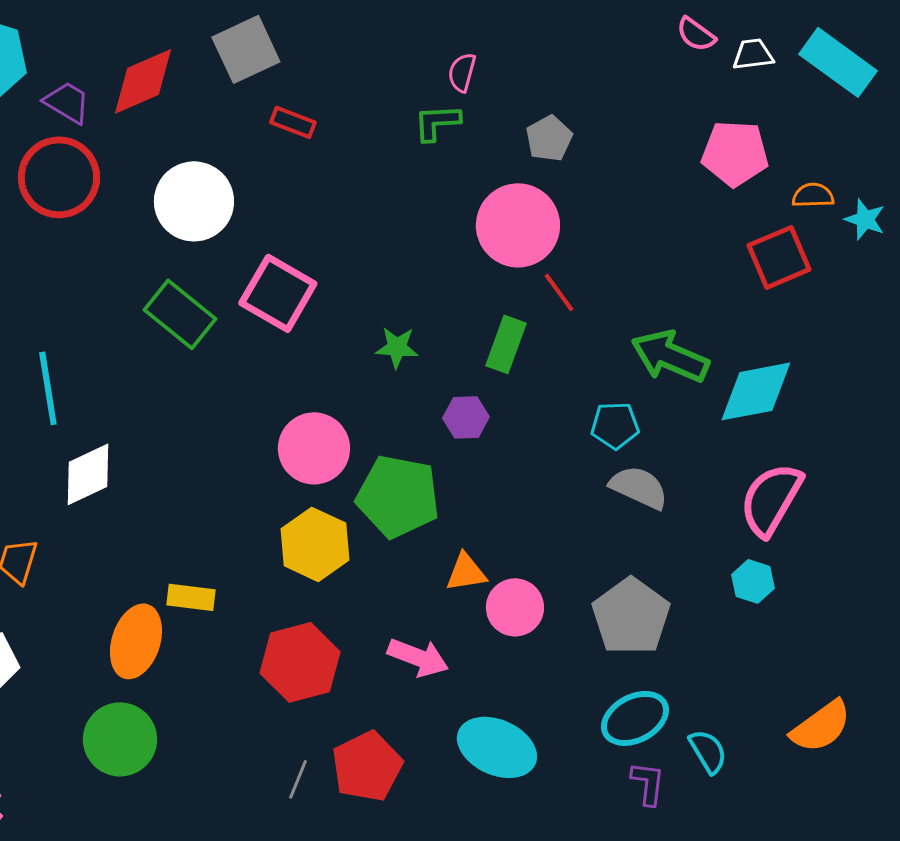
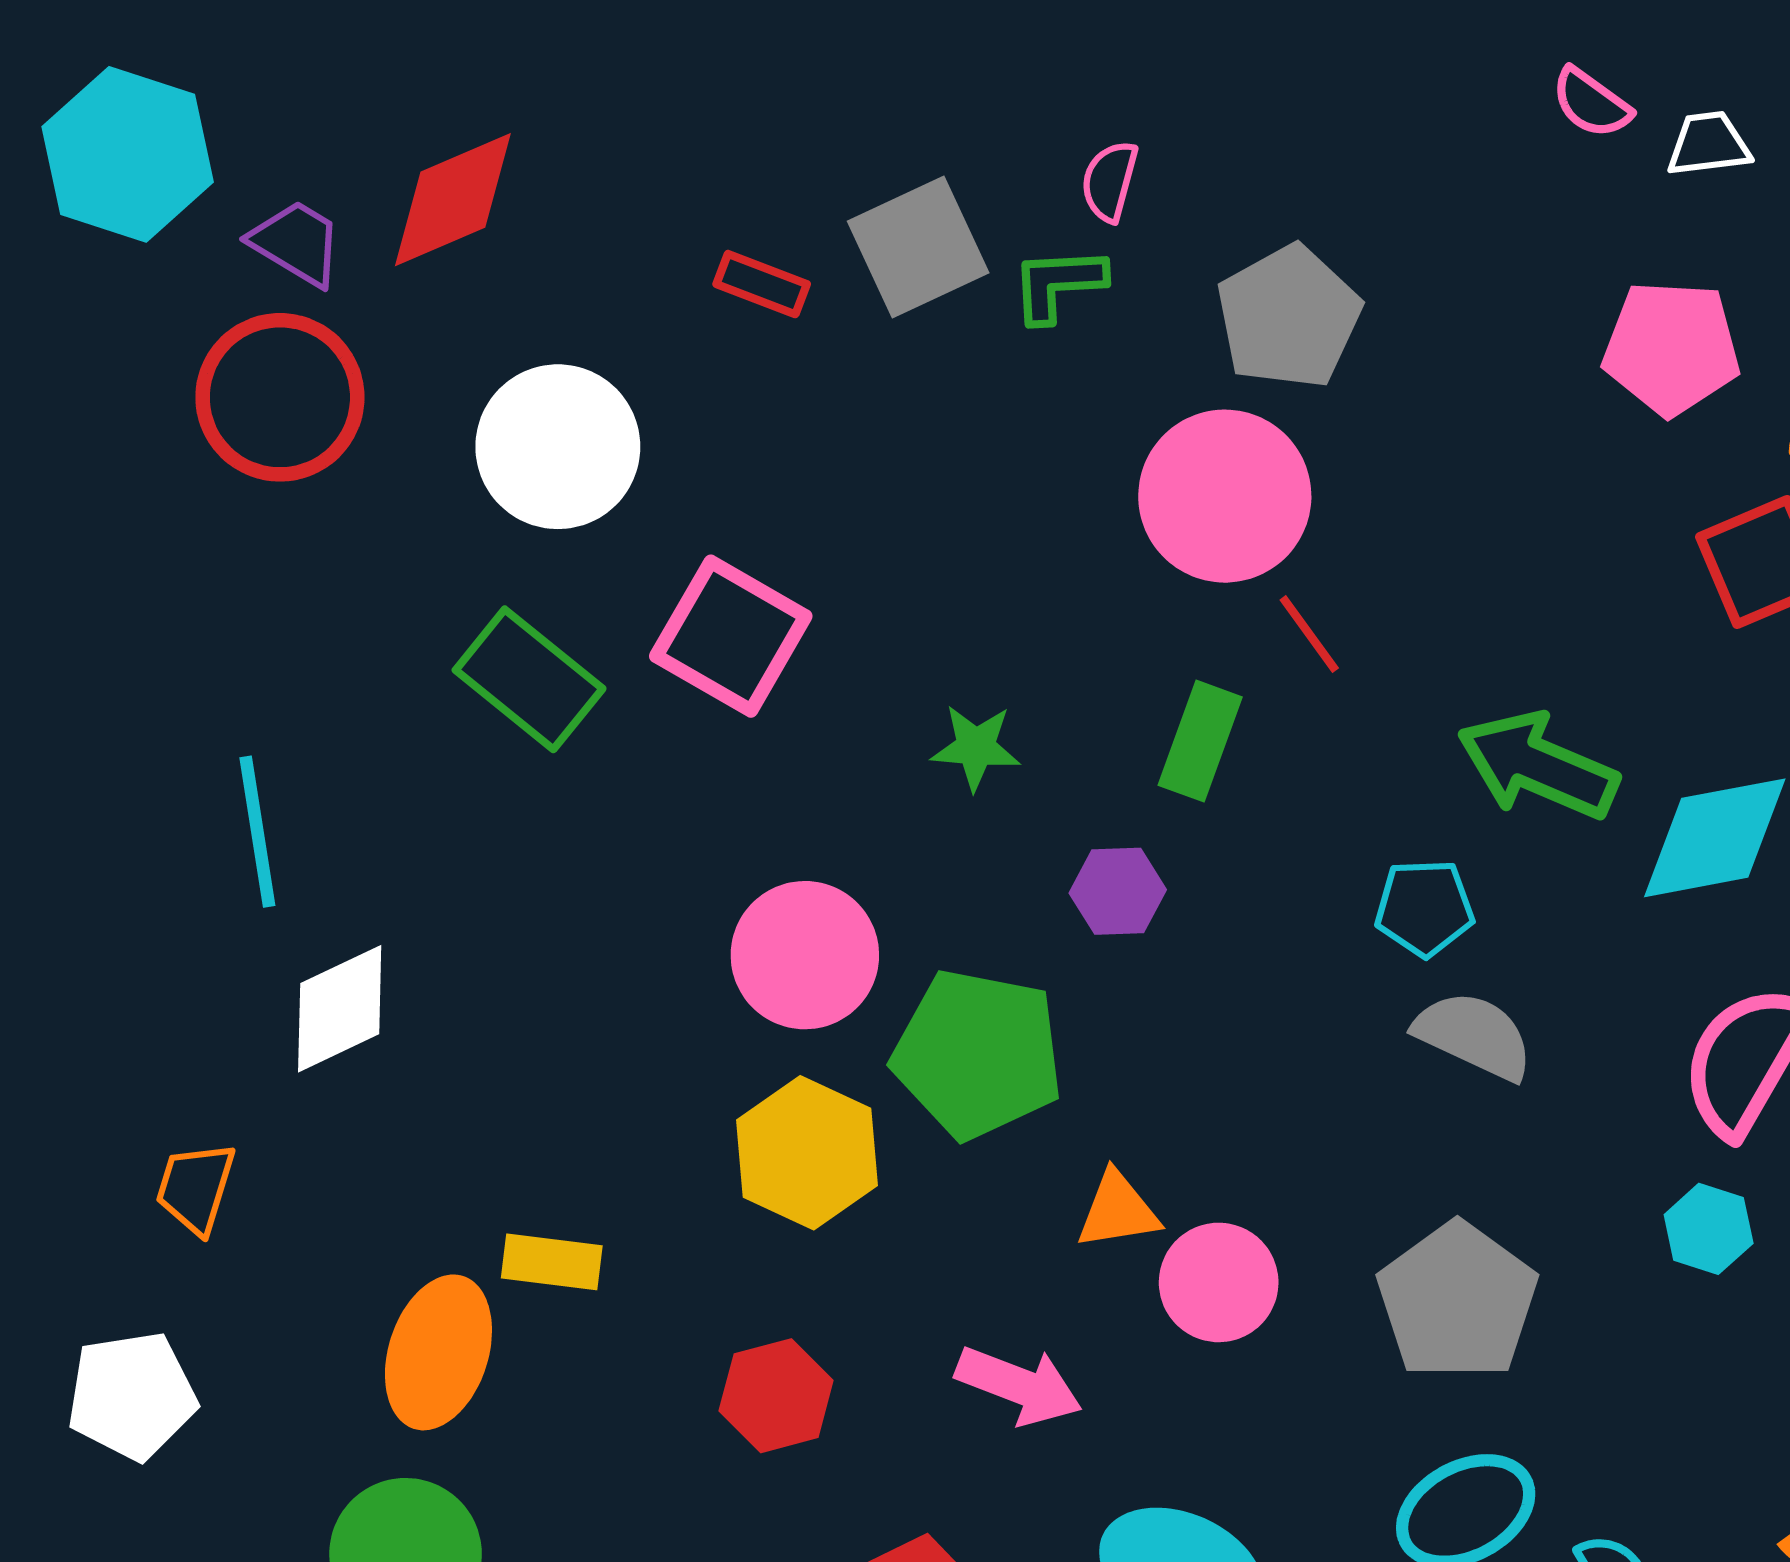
gray square: (246, 49) -> (918, 247), moved
gray pentagon: (549, 138) -> (1289, 317), size x1.5
red hexagon: (300, 662) -> (776, 1396), size x0.7

